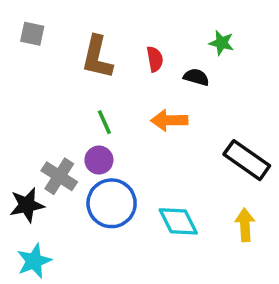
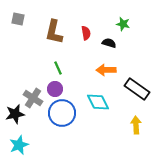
orange arrow: (169, 120) -> (106, 70), moved
cyan diamond: (178, 221) -> (98, 102), moved

